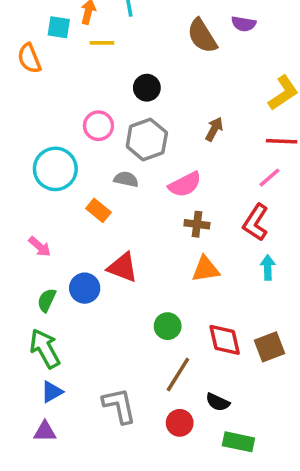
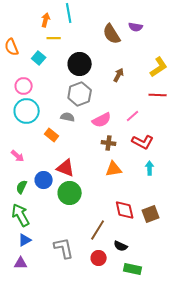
cyan square: (59, 27) -> (39, 58), moved, turned 32
black circle: (147, 88) -> (80, 64), size x1.5
pink circle: (98, 126) -> (24, 86), moved
brown arrow: (214, 129) -> (119, 75), moved
pink line: (269, 178) -> (133, 116), moved
red L-shape: (256, 222) -> (143, 142), turned -95
green circle: (168, 326) -> (70, 193), moved, size x1.5

